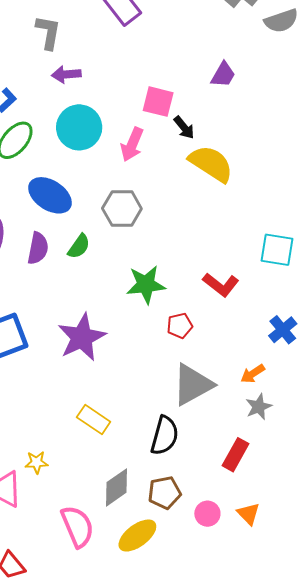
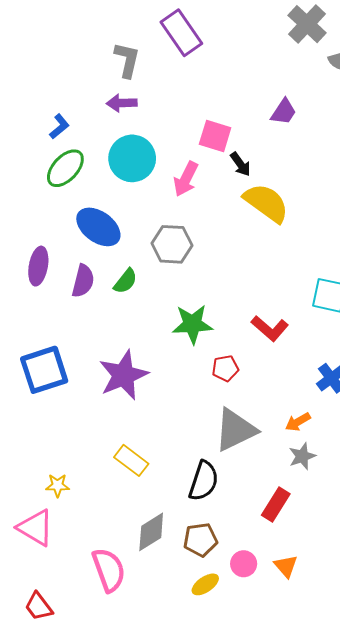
gray L-shape: (48, 32) -> (127, 60), moved
yellow star: (37, 462) -> (58, 485), moved
yellow ellipse: (137, 536) -> (205, 584), moved, size x0.7

